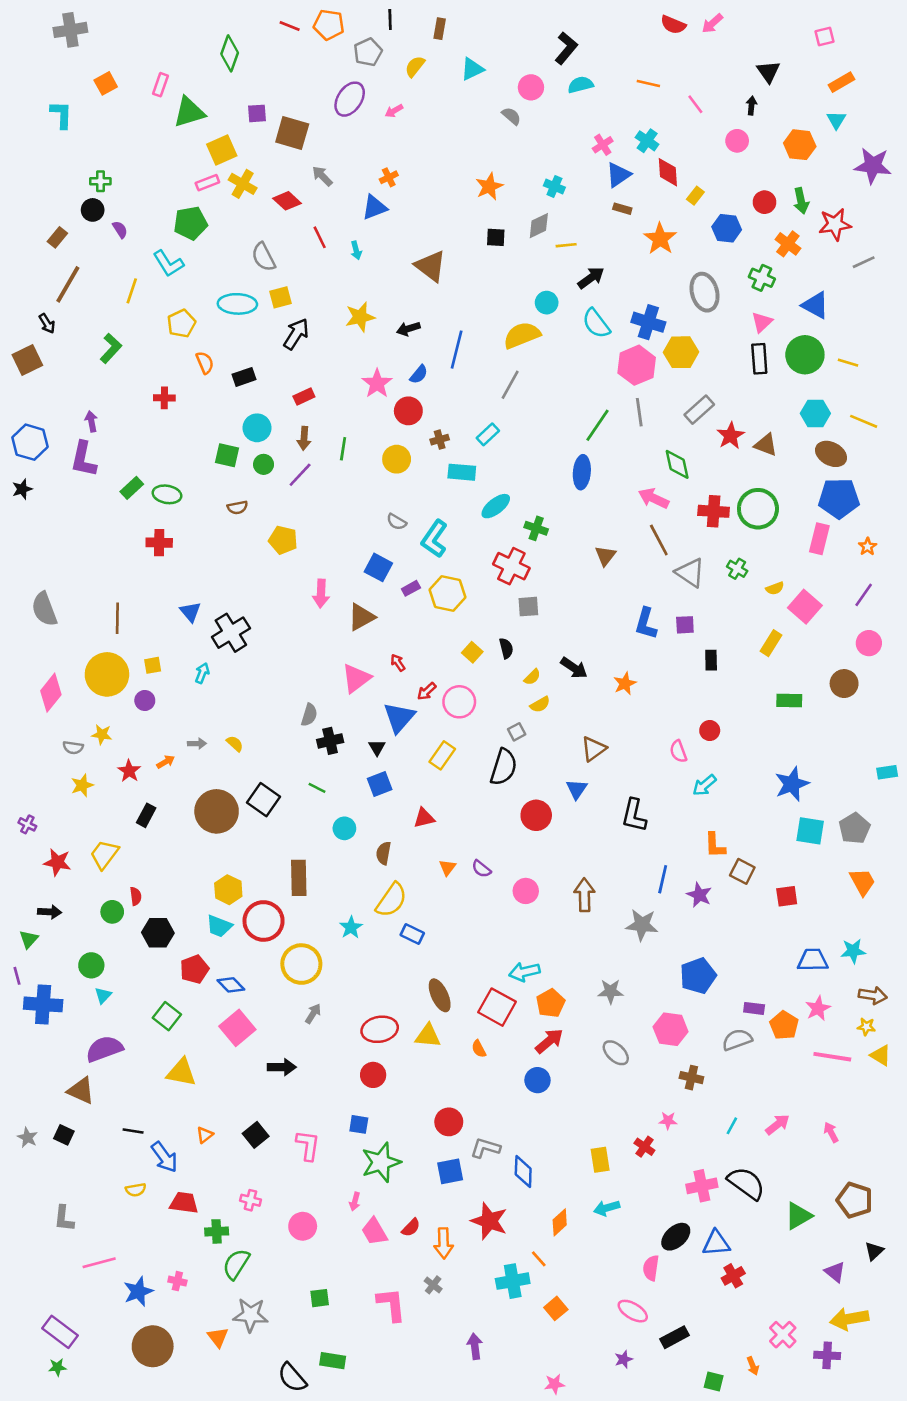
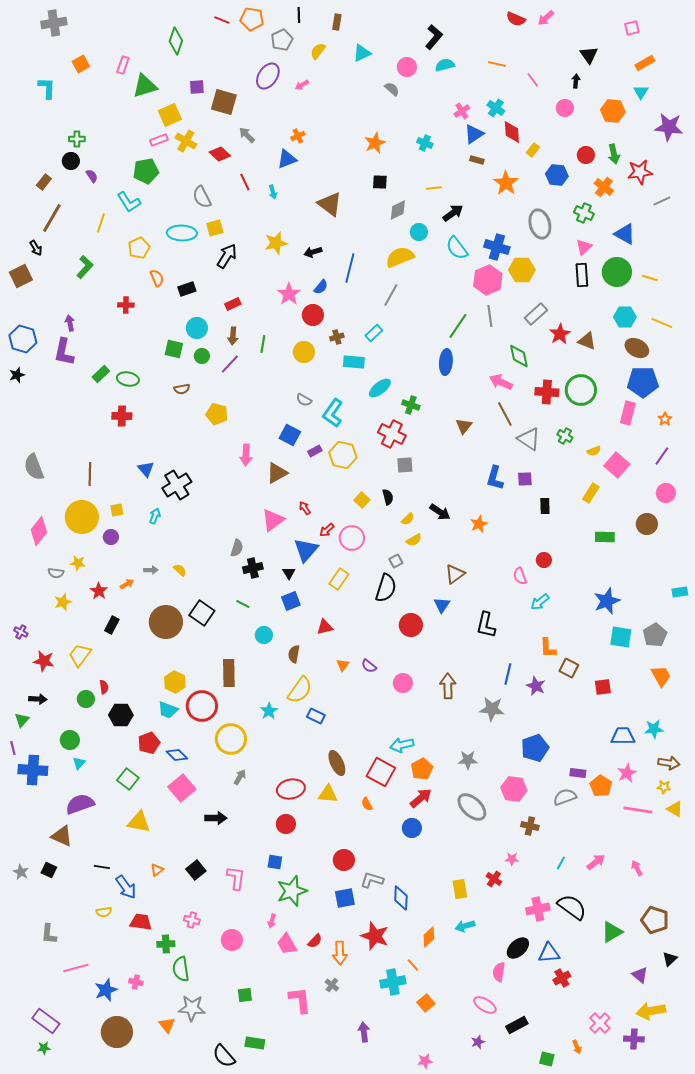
gray diamond: (539, 226) -> (398, 210), moved
gray ellipse: (616, 1053) -> (472, 807), size x1.4
green semicircle: (236, 1264) -> (181, 969), turned -40

